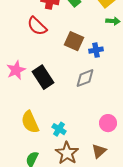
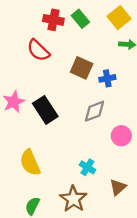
pink circle: (108, 123) -> (121, 136), moved
cyan cross: (59, 129) -> (87, 167), moved
brown triangle: (99, 151) -> (118, 187), moved

